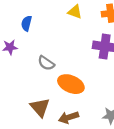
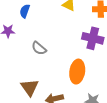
orange ellipse: (71, 84) -> (77, 72), moved, turned 70

